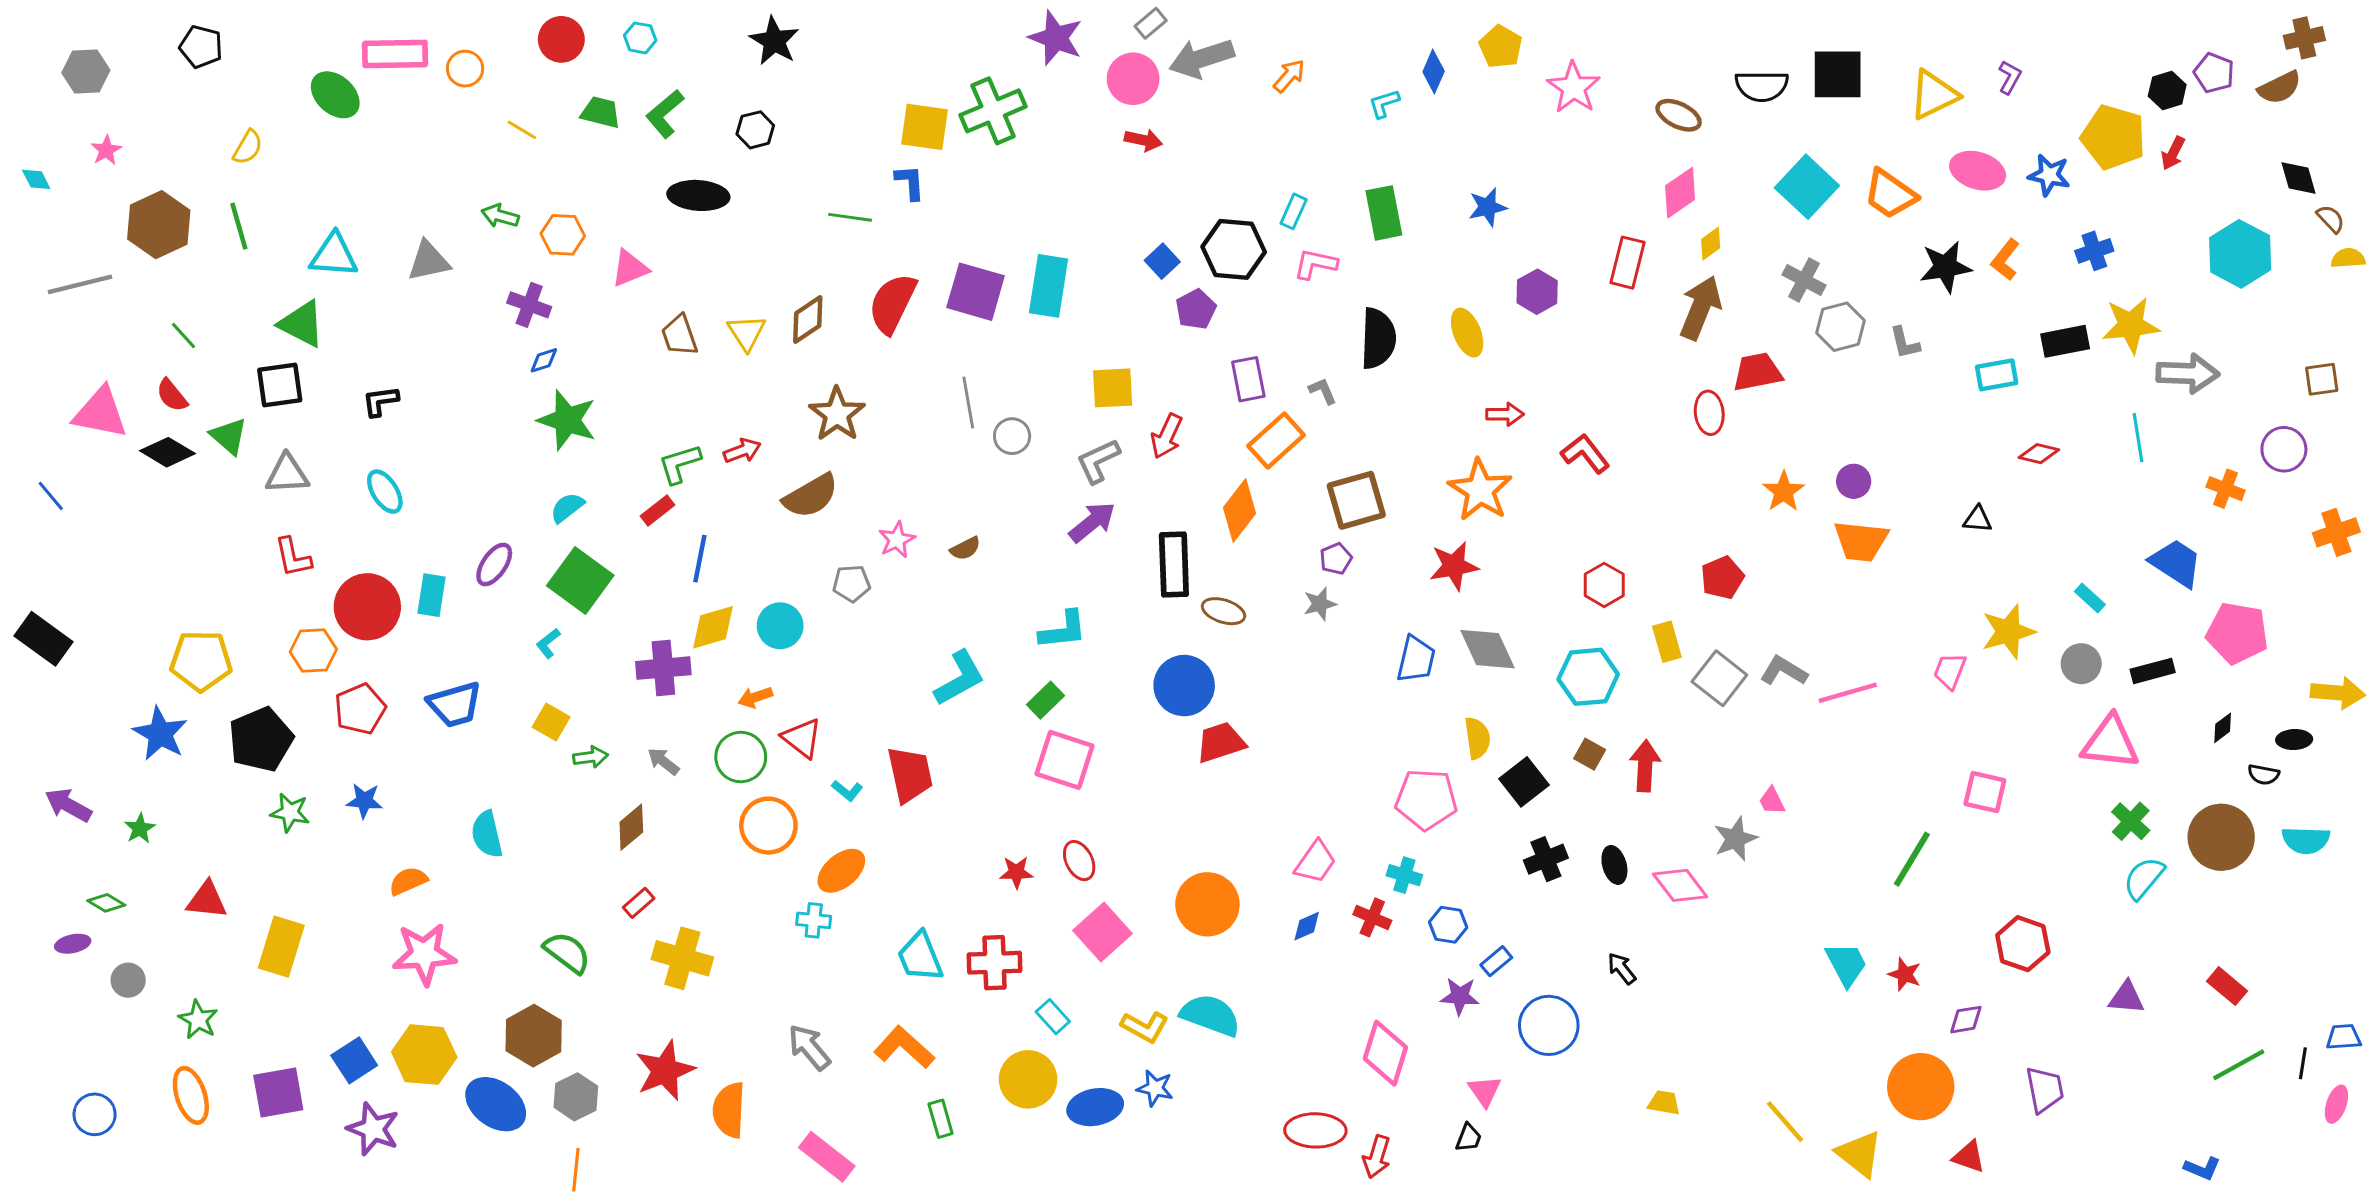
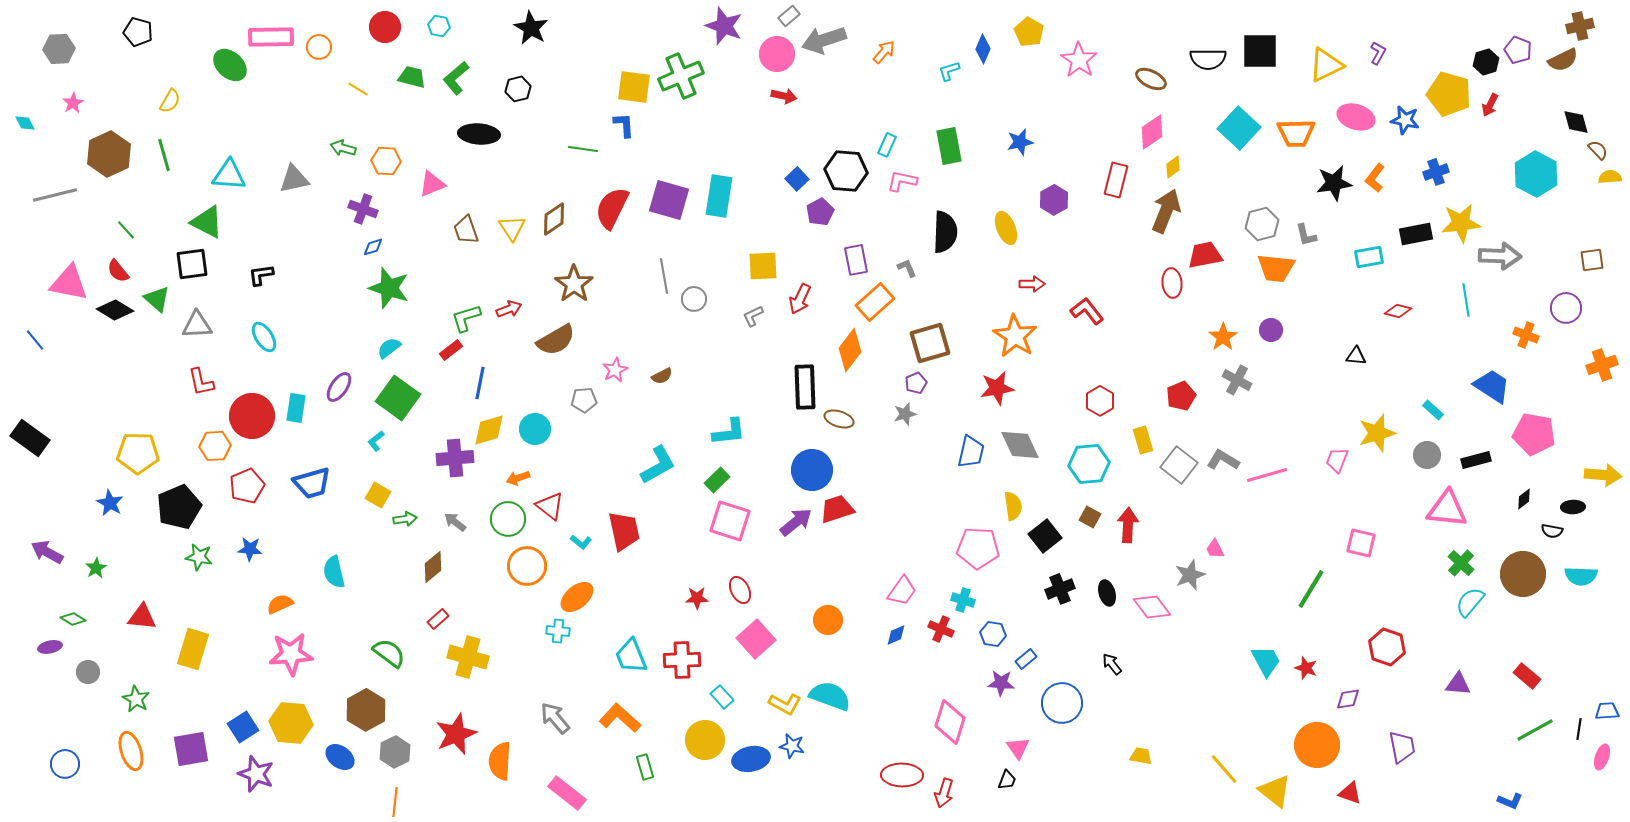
orange trapezoid: (1890, 194) -> (1296, 133), turned -36
gray cross: (1804, 280) -> (1237, 380), moved
gray L-shape: (1098, 461) -> (753, 316), size x0.7
purple arrow: (1092, 522) -> (796, 522), moved
orange trapezoid: (1861, 541) -> (1276, 268), moved
blue star: (160, 734) -> (110, 503), size x0.7
orange circle: (1207, 904) -> (828, 620), size x0.7
blue ellipse: (496, 1104) -> (340, 757), size x0.7

